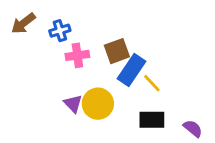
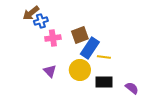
brown arrow: (23, 23) -> (31, 13), moved
yellow line: (152, 83) -> (104, 57), turned -40
yellow circle: (98, 104) -> (80, 70), moved

